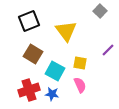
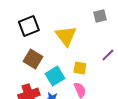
gray square: (100, 11) -> (100, 16), turned 32
cyan square: (55, 71) -> (55, 76), turned 30

